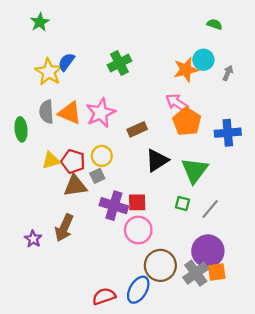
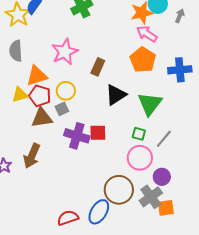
pink arrow: (177, 103) -> (147, 34), moved
orange triangle: (70, 113) -> (37, 76), moved, turned -40
brown rectangle: (137, 129) -> (98, 67), turned -42
pink circle: (138, 230) -> (140, 158), moved
purple circle: (208, 251) -> (162, 177), size x0.6
orange square: (217, 272) -> (166, 208), moved

